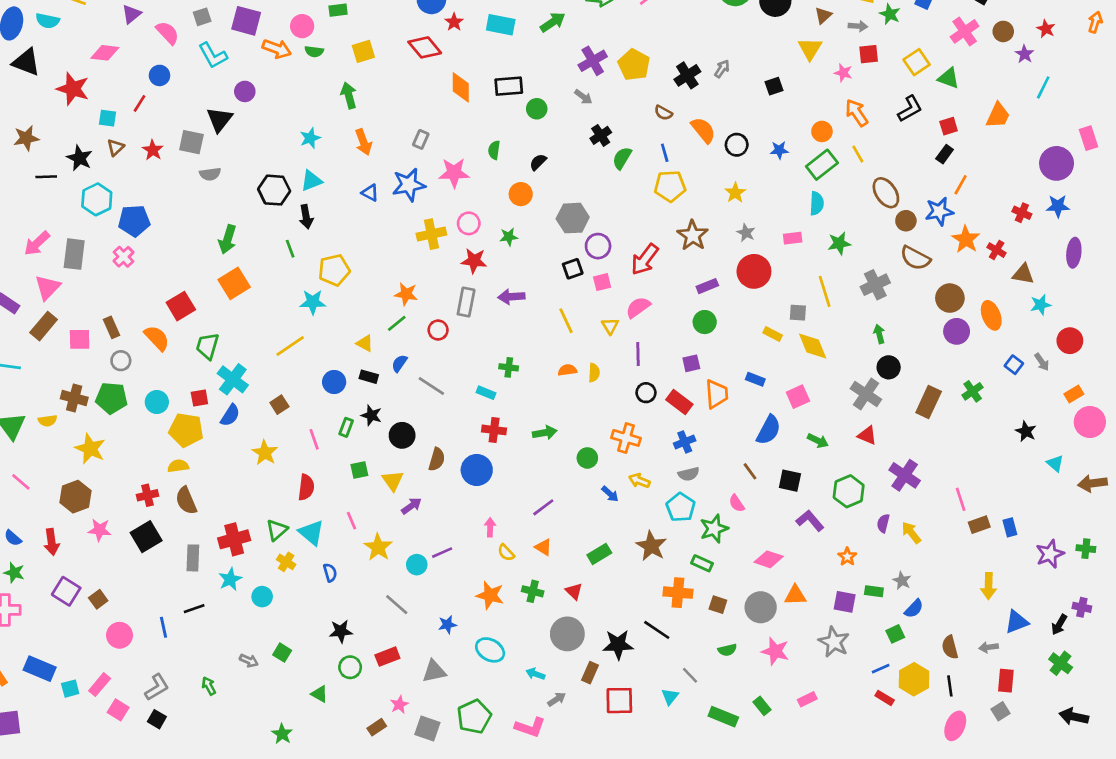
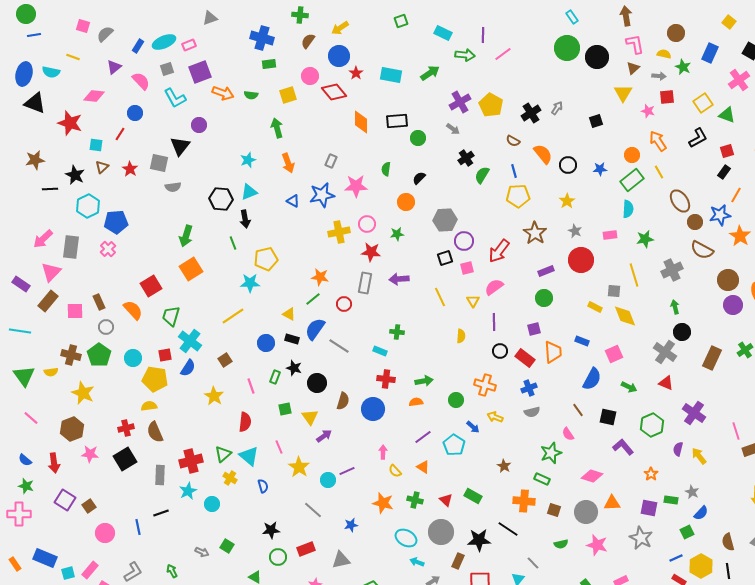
purple square: (246, 21) -> (200, 72), turned -35
pink circle: (302, 26) -> (310, 76), moved
blue semicircle: (399, 363) -> (315, 329), size x1.6
orange semicircle: (567, 370) -> (416, 402), moved
green pentagon: (112, 398) -> (99, 355), turned 30
cyan pentagon: (681, 507) -> (454, 445), moved
brown star: (651, 546) -> (504, 466), size x0.6
green rectangle: (599, 554) -> (473, 496), moved, turned 60
cyan ellipse: (490, 650) -> (406, 538), moved

